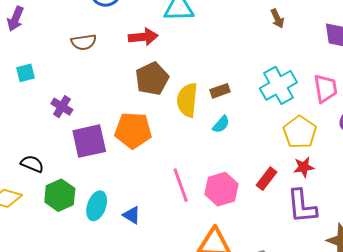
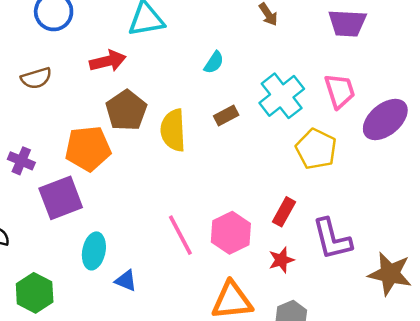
brown rectangle: (220, 91) -> (226, 115), moved
cyan semicircle: (221, 124) -> (214, 62), moved
orange pentagon: (133, 130) -> (88, 149), moved
red star: (304, 167) -> (281, 260), moved
green hexagon: (60, 195) -> (35, 293), moved
cyan ellipse: (97, 206) -> (94, 251), moved

